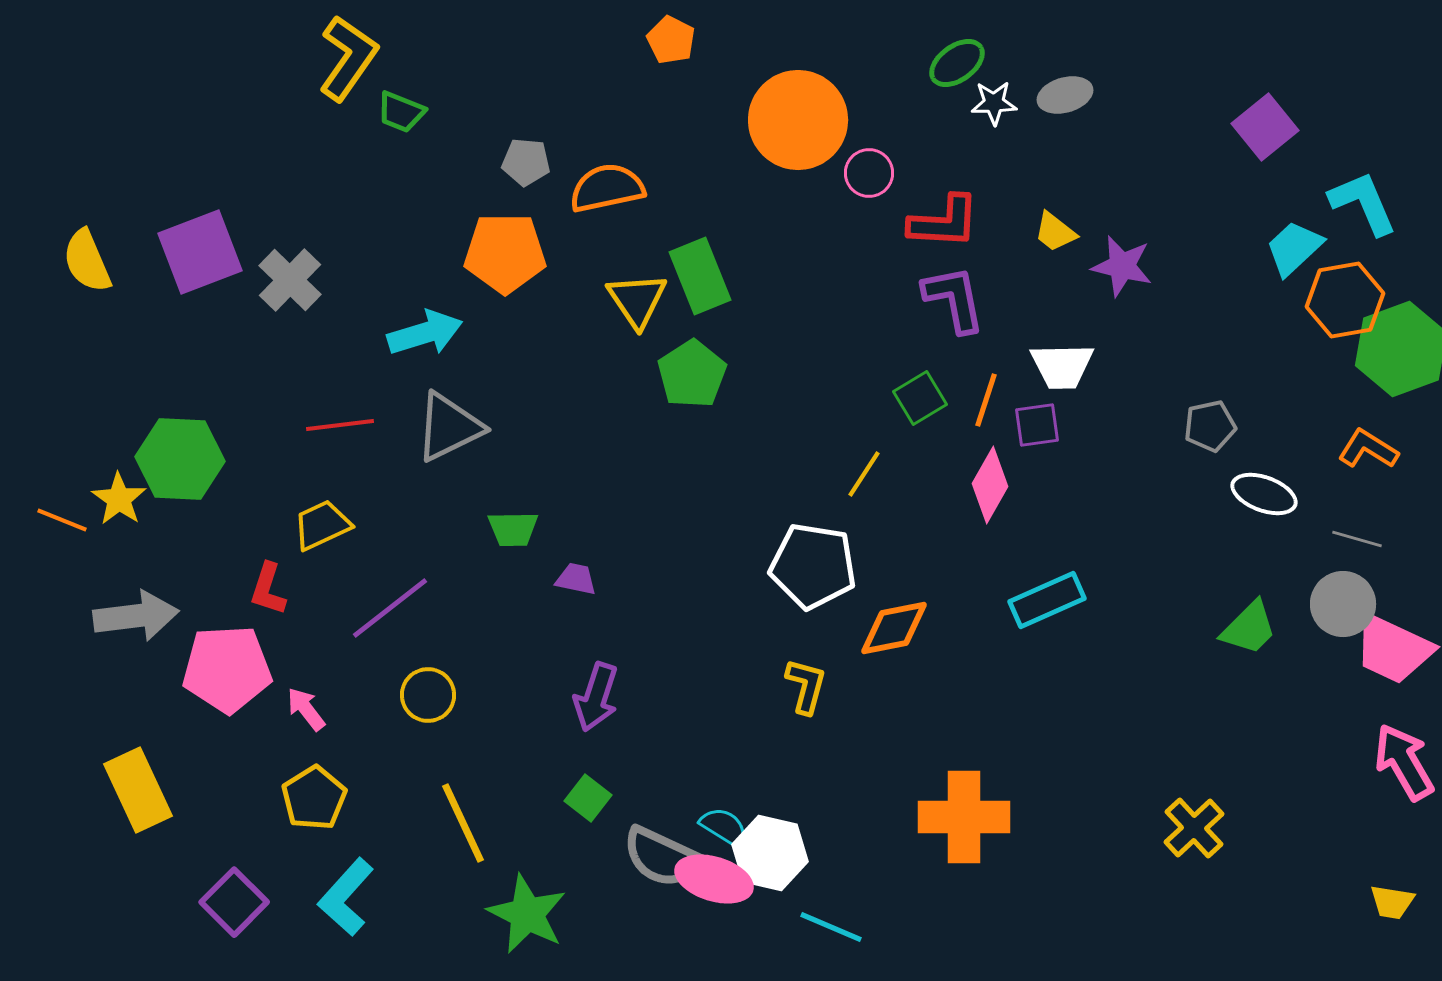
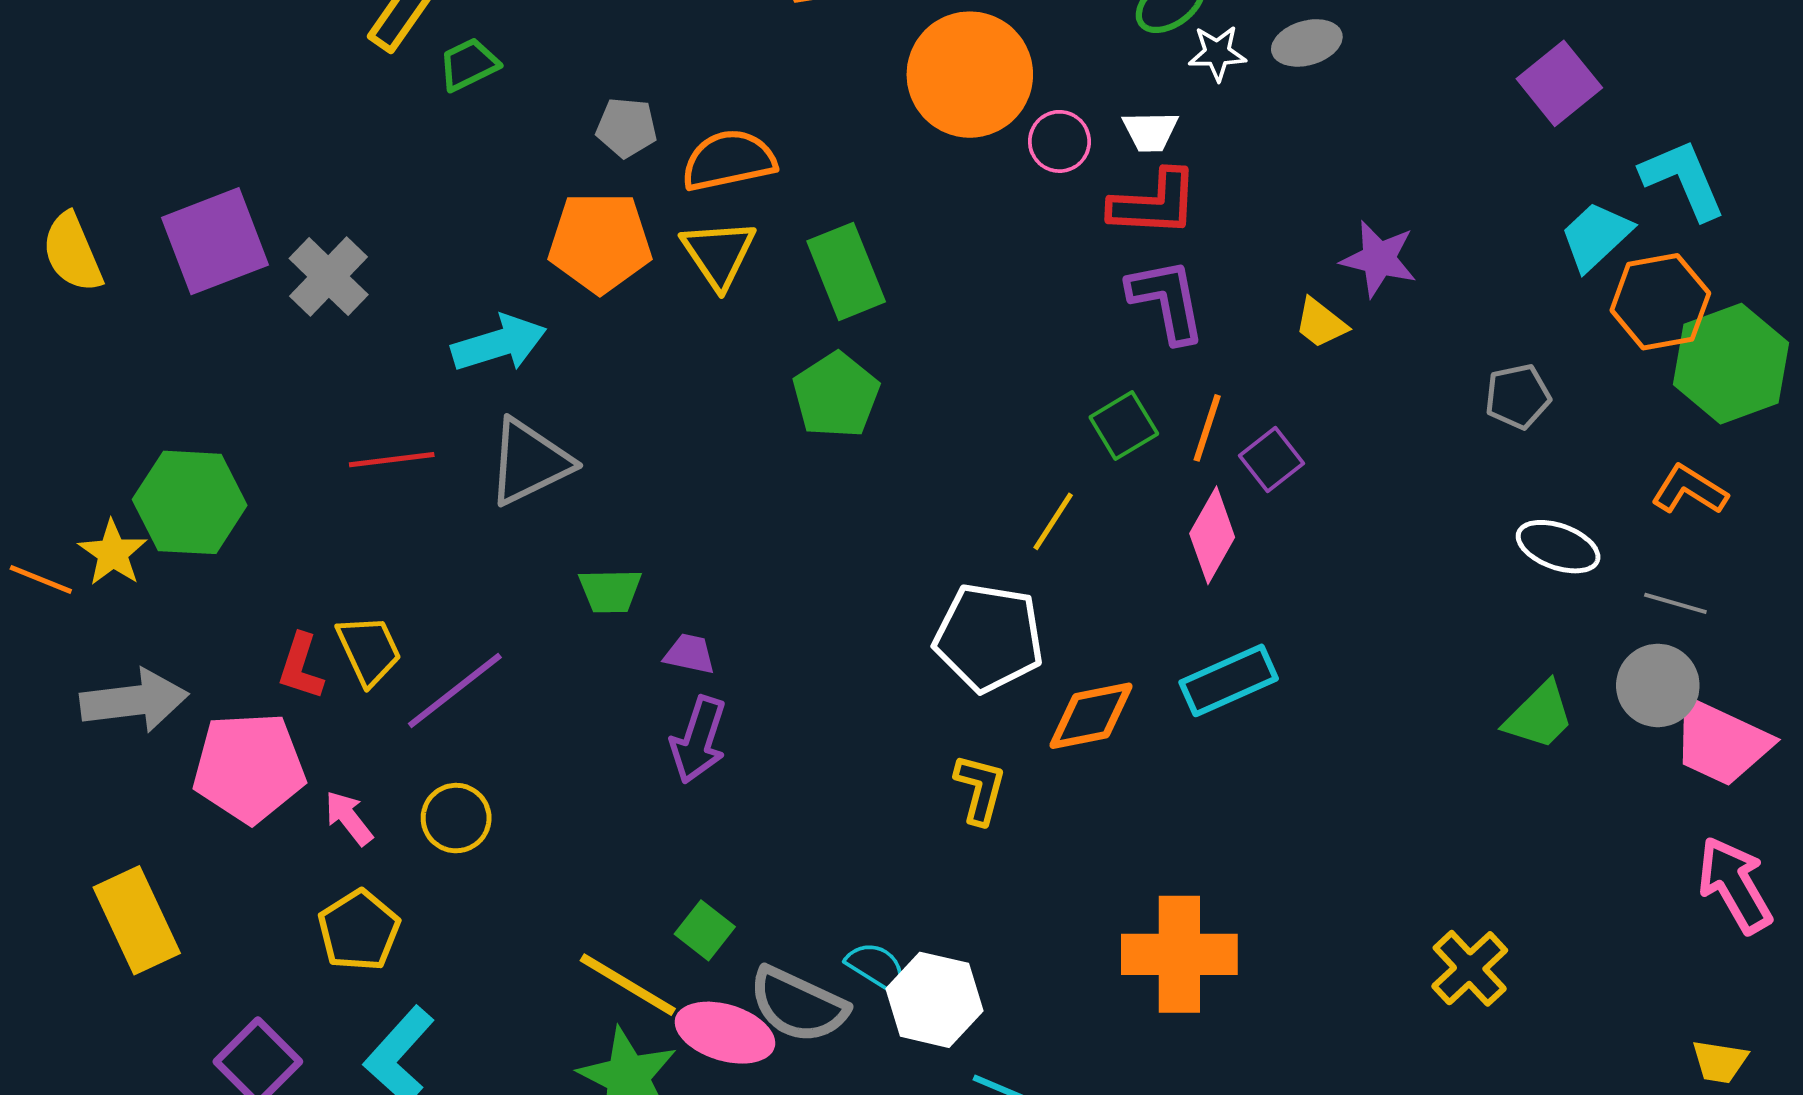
green trapezoid: (401, 112) -> (469, 64), turned 132
yellow trapezoid: (1055, 232) -> (1321, 323), moved
yellow triangle: (637, 300) -> (719, 254), moved
white trapezoid: (1062, 366) -> (1150, 131), moved, size x0.7
purple square: (1037, 425) -> (1272, 460), turned -30
gray pentagon: (1210, 426) -> (1518, 396), moved
yellow trapezoid: (322, 525) -> (369, 650), moved, turned 90
cyan rectangle: (1047, 600) -> (1229, 680), moved
yellow circle: (428, 695) -> (456, 818), moved
purple arrow: (596, 697) -> (698, 740), moved
yellow line: (463, 823) -> (628, 985), moved, turned -34
pink ellipse: (714, 879) -> (725, 1033), moved

